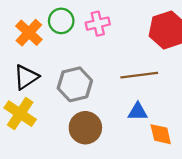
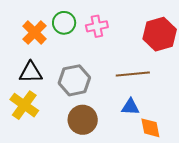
black triangle: (26, 77) -> (31, 72), turned 30

